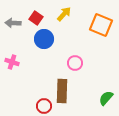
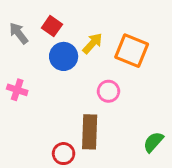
yellow arrow: (64, 14) -> (93, 43), moved
gray arrow: (13, 23) -> (19, 33), turned 49
orange square: (101, 25) -> (132, 51), moved

